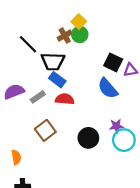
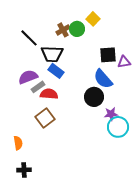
yellow square: (79, 22) -> (93, 19), moved
black square: (113, 62) -> (108, 55), turned -30
purple semicircle: (14, 92) -> (28, 77), moved
red semicircle: (65, 99) -> (49, 94), moved
black circle: (88, 138) -> (94, 97), moved

